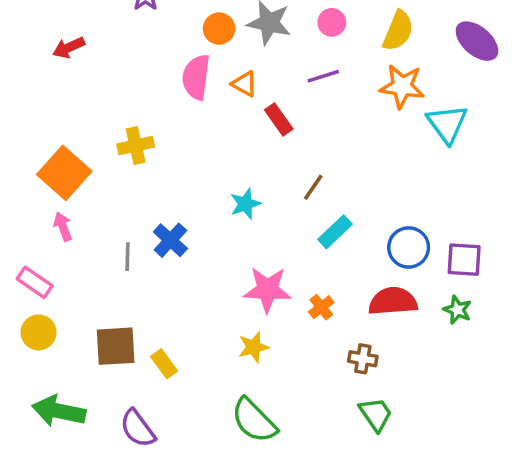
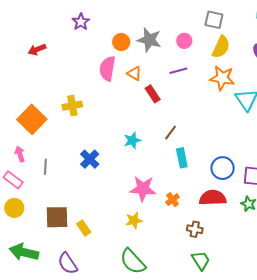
pink arrow: (63, 227) -> (20, 154), moved
cyan rectangle: (335, 232) -> (182, 158), turned -60
gray line: (128, 257) -> (45, 167), moved

